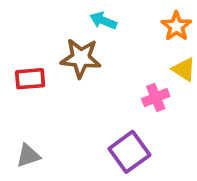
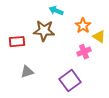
orange star: (176, 26) -> (83, 26), moved
gray triangle: (28, 156) -> (27, 72), moved

